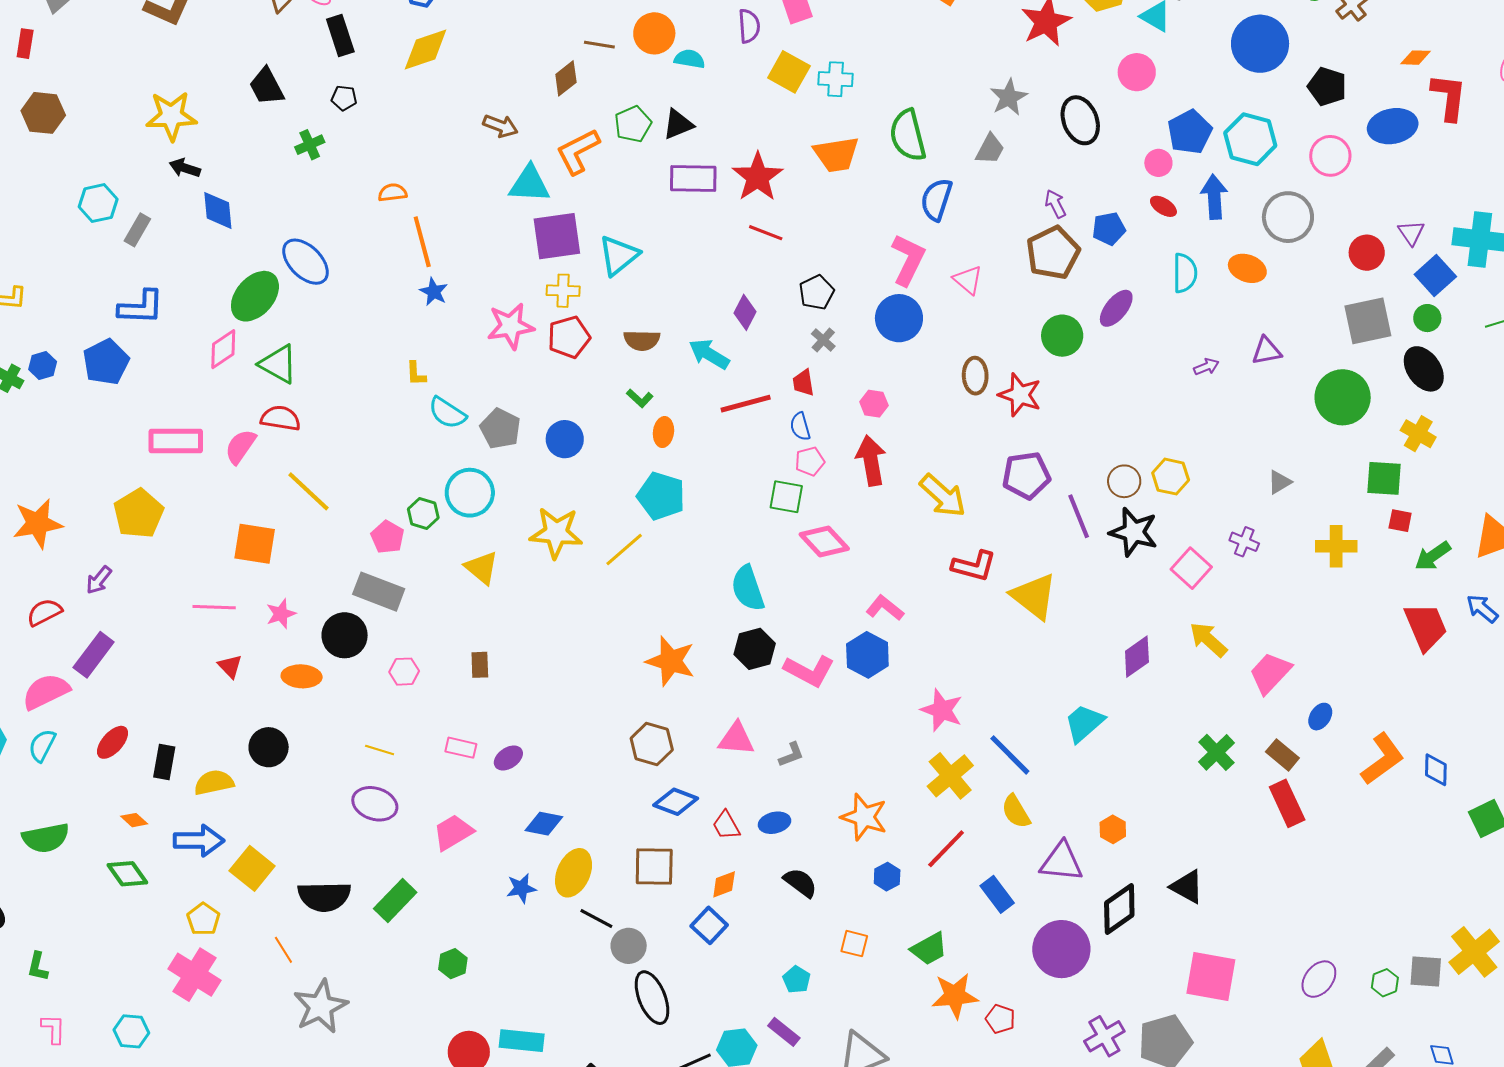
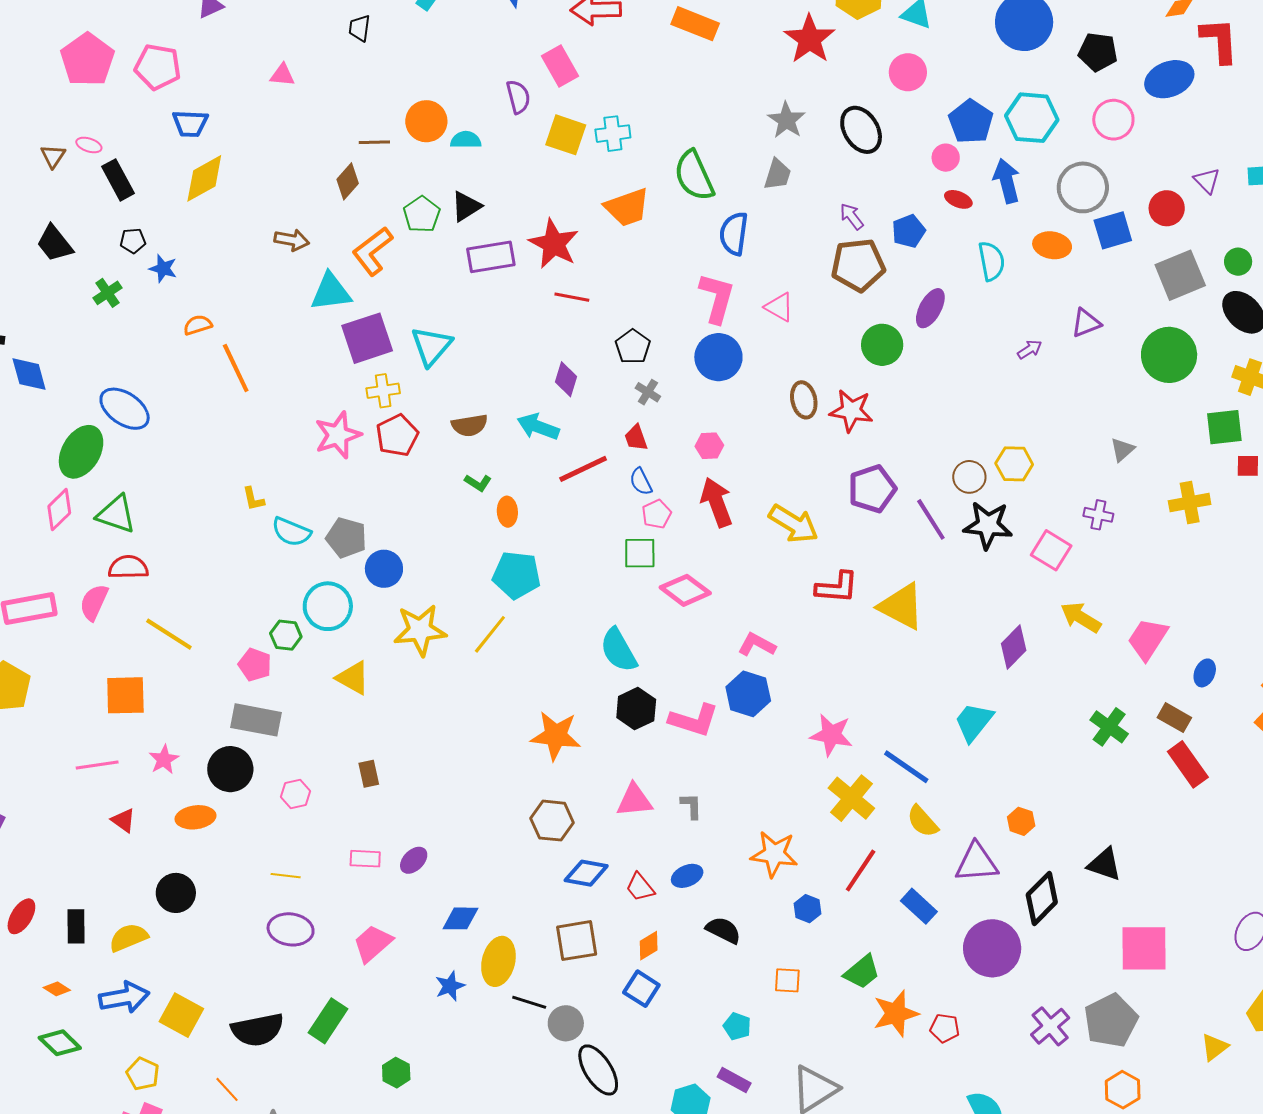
brown pentagon: (1053, 253) -> (858, 265), turned 30
blue square: (1435, 275) -> (1113, 230), moved, turned 36
blue star: (434, 292) -> (163, 268), moved
blue circle: (565, 439) -> (384, 569), moved
gray L-shape: (791, 755) -> (691, 806), turned -60

